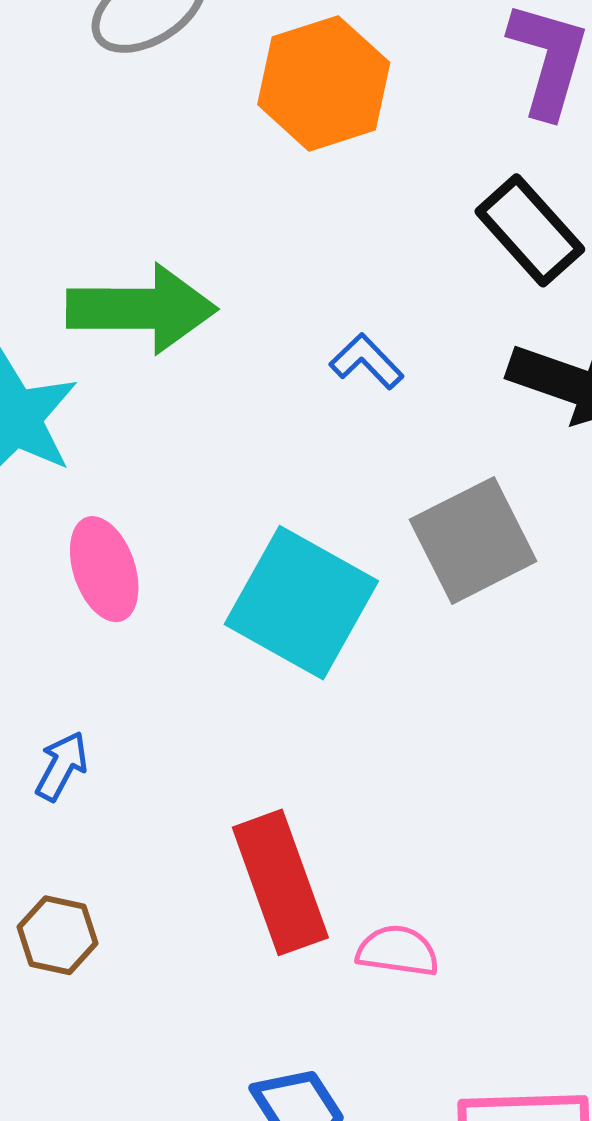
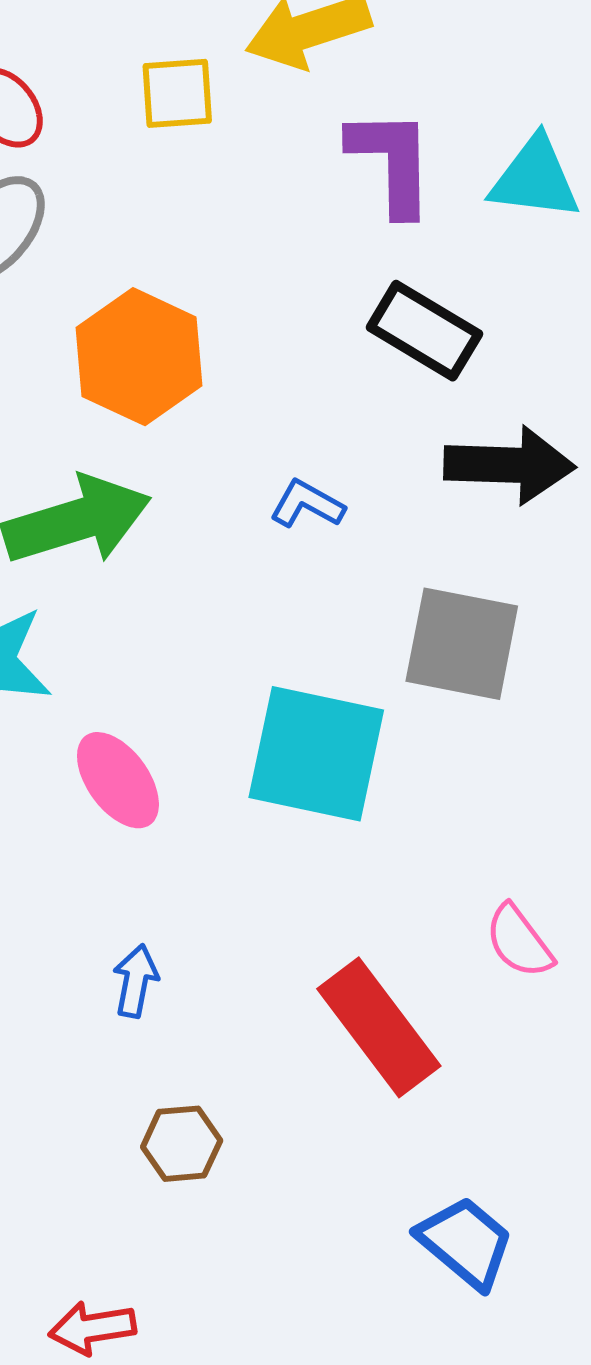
orange hexagon: (324, 83) -> (139, 357), moved
gray square: (473, 540) -> (462, 644), turned -35
pink semicircle: (398, 951) -> (519, 941), moved, turned -118

